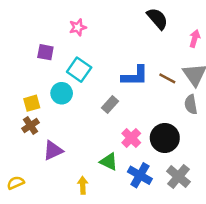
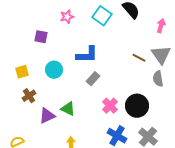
cyan square: (79, 70) -> (102, 16), moved
blue L-shape: (135, 76) -> (87, 55), moved
yellow square: (32, 103) -> (22, 72), moved
green triangle: (109, 162) -> (68, 109), moved

